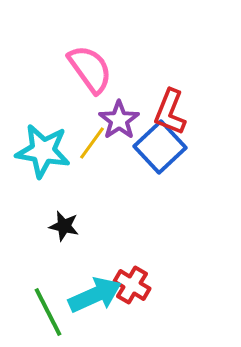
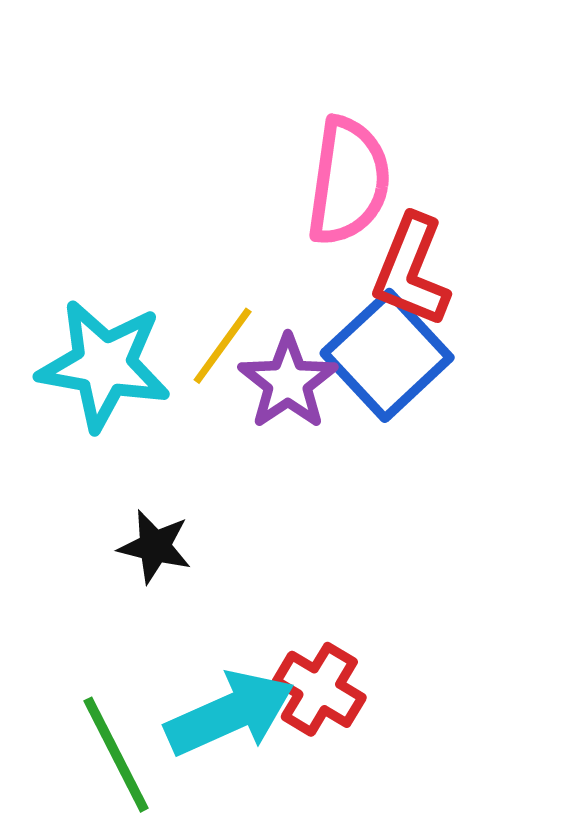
pink semicircle: (90, 69) -> (348, 181), moved, turned 44
purple star: (119, 120) -> (288, 382), moved

